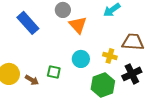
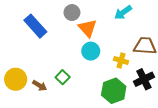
cyan circle: (81, 59) -> (91, 51), moved
green square: (54, 72) -> (63, 77), turned 32

